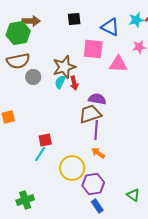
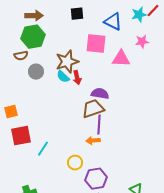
green hexagon: (18, 33) -> (33, 37), moved
brown semicircle: (18, 61) -> (21, 56), size x0.6
cyan semicircle: (60, 82) -> (63, 77), turned -72
red square: (45, 140) -> (21, 136), moved, size x1.5
orange arrow: (98, 153) -> (93, 141), moved, turned -40
yellow circle: (72, 168) -> (75, 163), size x0.6

